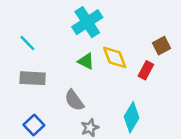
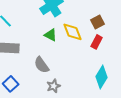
brown square: (162, 46) -> (98, 22), moved
cyan diamond: (132, 117) -> (102, 77), moved

